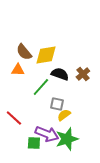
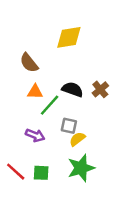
yellow diamond: (46, 55) -> (69, 37), moved
orange triangle: (18, 70) -> (35, 92), moved
red line: (14, 118) -> (16, 172), moved
purple arrow: (47, 134) -> (35, 135), moved, size x0.7

